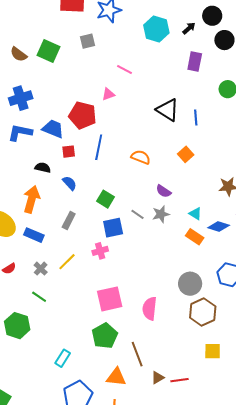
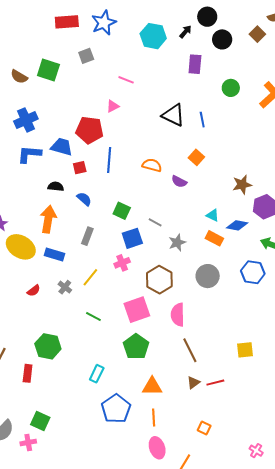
purple semicircle: (164, 191) -> (179, 182), moved
gray star: (161, 214) -> (177, 243), moved
gray circle: (190, 284) -> (208, 276), moved
green line: (39, 297) -> (93, 317), moved
brown hexagon: (203, 312) -> (159, 280), moved
brown line: (137, 354) -> (190, 350), moved

